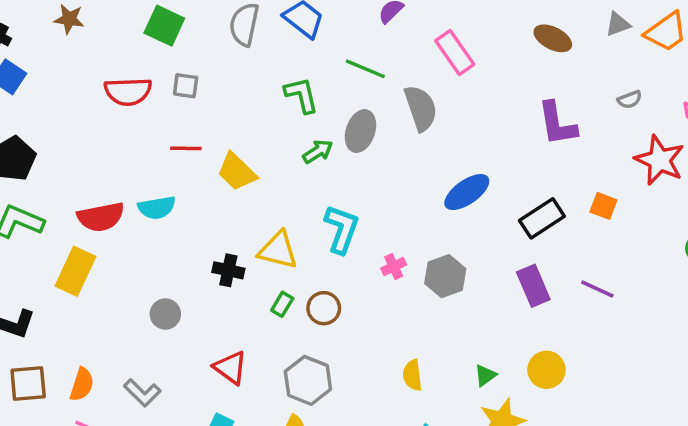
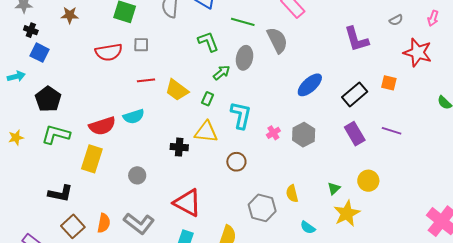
green rectangle: (282, 304) -> (208, 99), moved
gray circle: (165, 314) -> (137, 175), moved
red triangle: (230, 368) -> (187, 203), size x1.4
gray hexagon: (308, 380) -> (262, 208), moved
brown square: (28, 384) -> (73, 226), turned -30
gray L-shape: (142, 393) -> (139, 223), size x1.4

